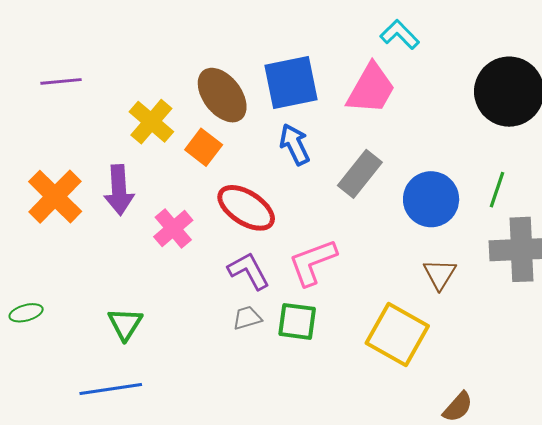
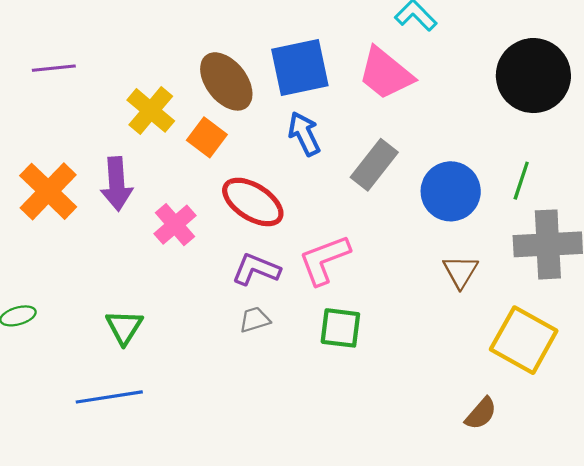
pink trapezoid: (371, 89) -> (386, 74), turned 100
purple L-shape: (249, 271) -> (256, 269), turned -39
green square: (297, 321) -> (340, 328), moved
yellow square: (397, 335) -> (524, 340), moved

